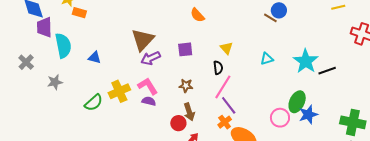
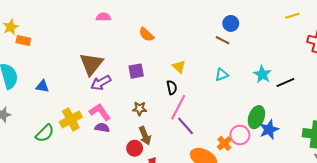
brown line: (270, 18) -> (223, 40), moved
cyan star: (306, 61) -> (262, 74), size x0.7
orange cross: (225, 122) -> (224, 143), moved

